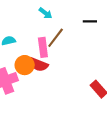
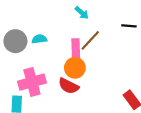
orange circle: (25, 65) -> (75, 68), moved
red semicircle: (39, 65) -> (69, 86), moved

